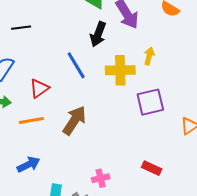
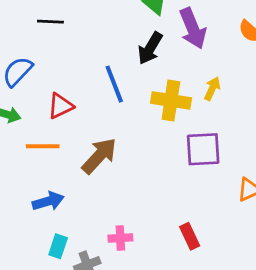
blue arrow: (29, 165) -> (48, 201), moved
red rectangle: (152, 168) -> (190, 236), turned 30

